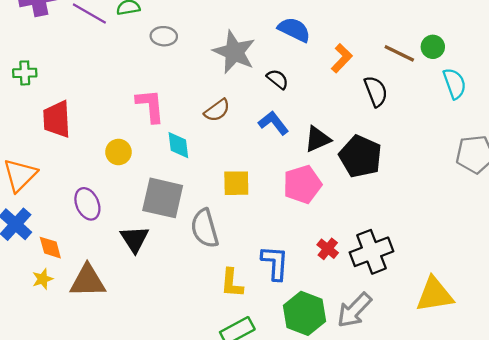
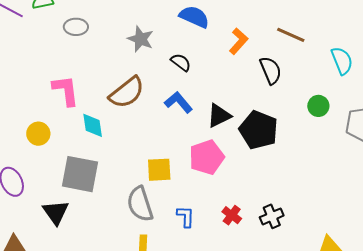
green circle: (433, 47) -> (318, 106), moved
gray star: (234, 52) -> (141, 39), size x0.7
brown semicircle: (217, 110) -> (127, 93), size x1.5
yellow square: (236, 183) -> (159, 170), moved
gray semicircle: (205, 228) -> (140, 204), moved
black cross: (371, 252) -> (272, 216), size x0.6
blue L-shape: (275, 263) -> (186, 217), moved, size x0.7

